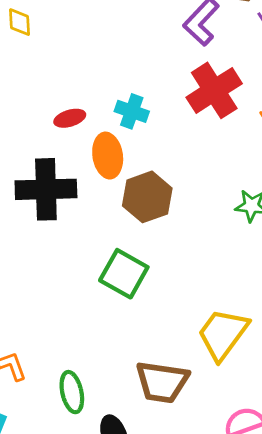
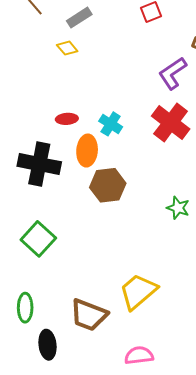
yellow diamond: (20, 22) -> (67, 48), moved, turned -50
red cross: (214, 90) -> (171, 123), turned -33
green square: (124, 274) -> (38, 239), moved

